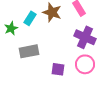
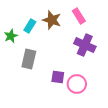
gray rectangle: (29, 51) -> (29, 59), turned -66
pink circle: (85, 64) -> (77, 84), moved

